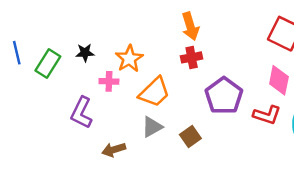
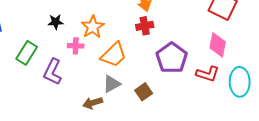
green rectangle: (48, 63) -> (27, 53), moved
brown arrow: (114, 150) -> (93, 103), moved

